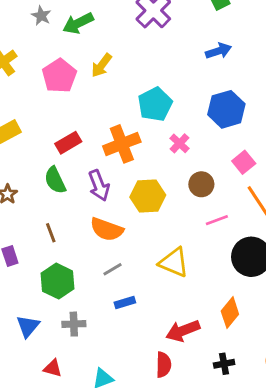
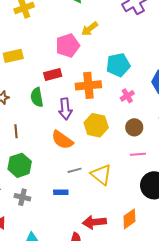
pink pentagon: (59, 76) -> (68, 46), moved
brown line: (51, 233) -> (16, 131), moved
gray line: (113, 269) -> (75, 170), moved

